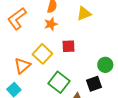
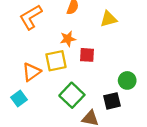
orange star: (51, 24) -> (68, 39), moved
yellow square: (42, 54) -> (56, 61), turned 30

